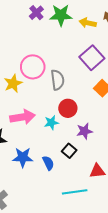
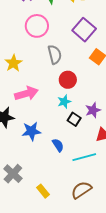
pink circle: (33, 67) -> (37, 26), moved
cyan star: (51, 123) -> (64, 102), moved
purple star: (84, 131) -> (93, 110), moved
blue semicircle: (48, 163) -> (58, 145), moved

